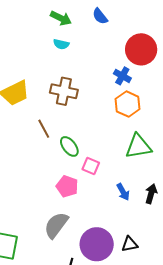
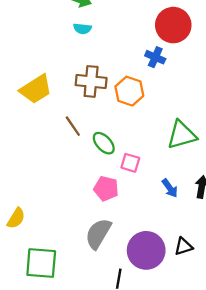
orange hexagon: (128, 104) -> (129, 91), moved

